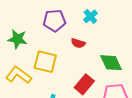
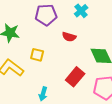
yellow square: (45, 62) -> (37, 55), size x0.6

